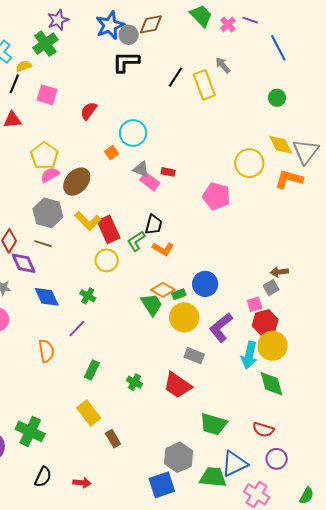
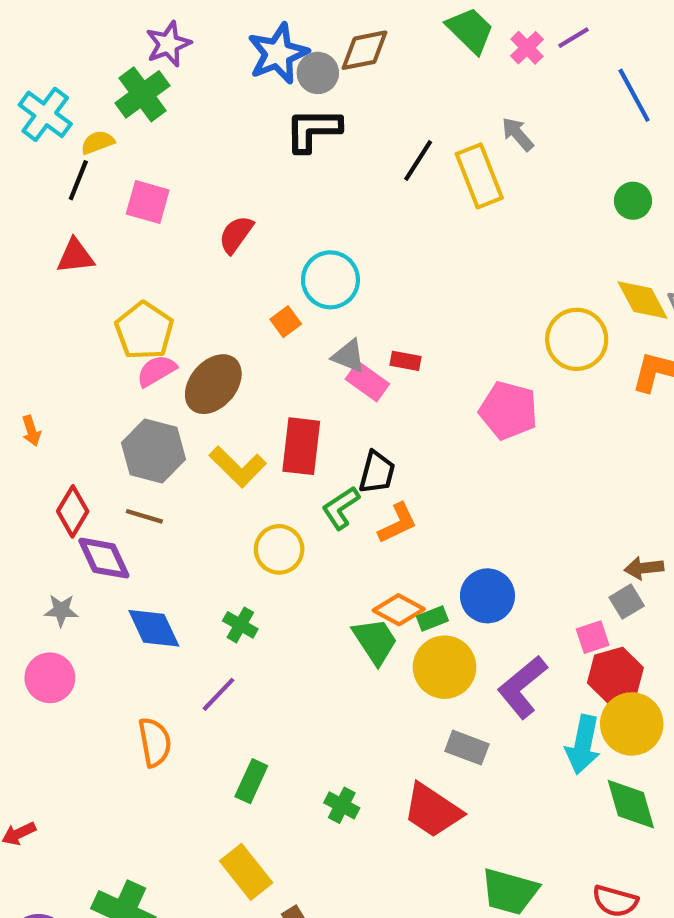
purple line: (250, 20) -> (574, 38), turned -49
red rectangle: (108, 229) -> (301, 446), moved, turned 32
orange L-shape: (163, 249) -> (398, 523), turned -55

